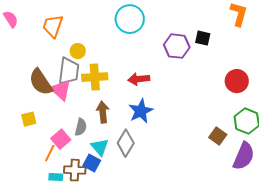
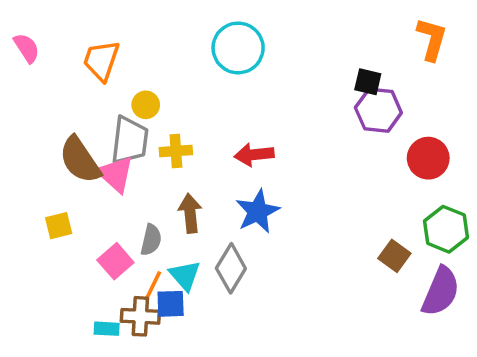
purple hexagon: (177, 46) -> (378, 110), moved
yellow cross: (95, 77) -> (176, 151), size x0.7
orange line: (50, 153) -> (153, 286), moved
blue square: (92, 163) -> (171, 304), turned -30

